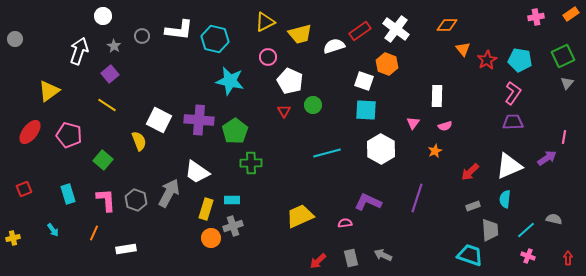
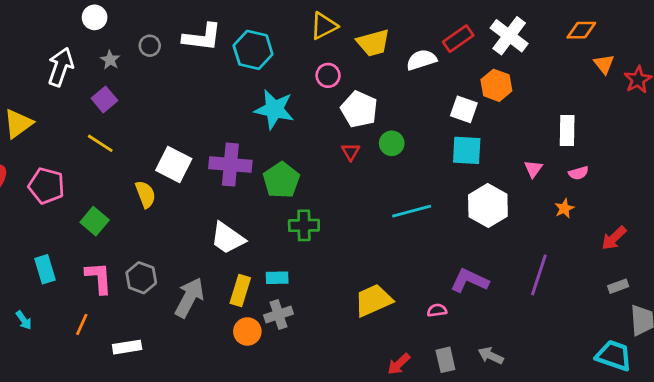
gray arrow: (169, 193) -> (189, 298), moved

